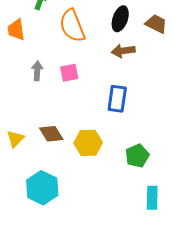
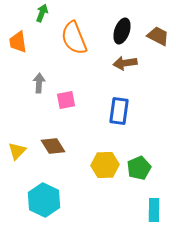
pink square: (69, 73) -> (66, 100), moved
yellow hexagon: (88, 143) -> (105, 165), moved

